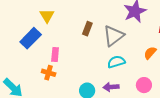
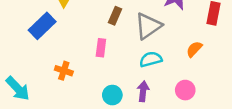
pink rectangle: (55, 54) -> (101, 48), moved
purple arrow: (111, 87) -> (143, 91), turned 98

